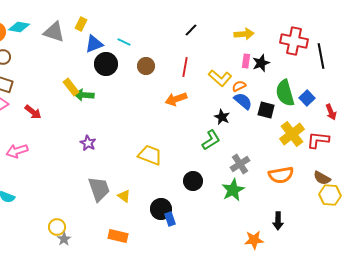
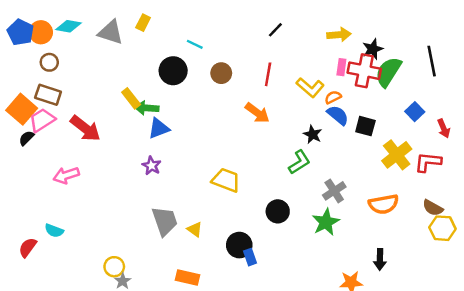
red cross: (294, 41) -> (364, 71), moved
blue triangle: (94, 44) -> (159, 128), moved
black star: (261, 63) -> (373, 49), moved
green semicircle: (285, 93) -> (388, 72), moved, turned 48
orange arrow: (176, 99) -> (257, 113), turned -125
red arrow: (33, 112) -> (85, 128), size x1.5

